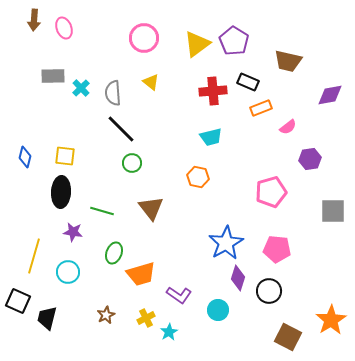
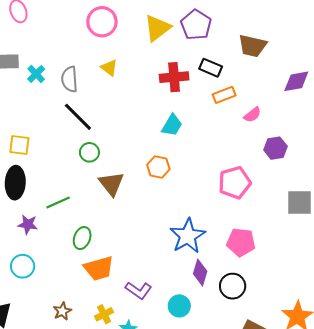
cyan trapezoid: (211, 137) -> (172, 125), turned -45
brown triangle: (151, 208) -> (111, 184), moved
green line: (102, 211) -> (58, 202), turned -40
green ellipse: (114, 253) -> (82, 238), moved

